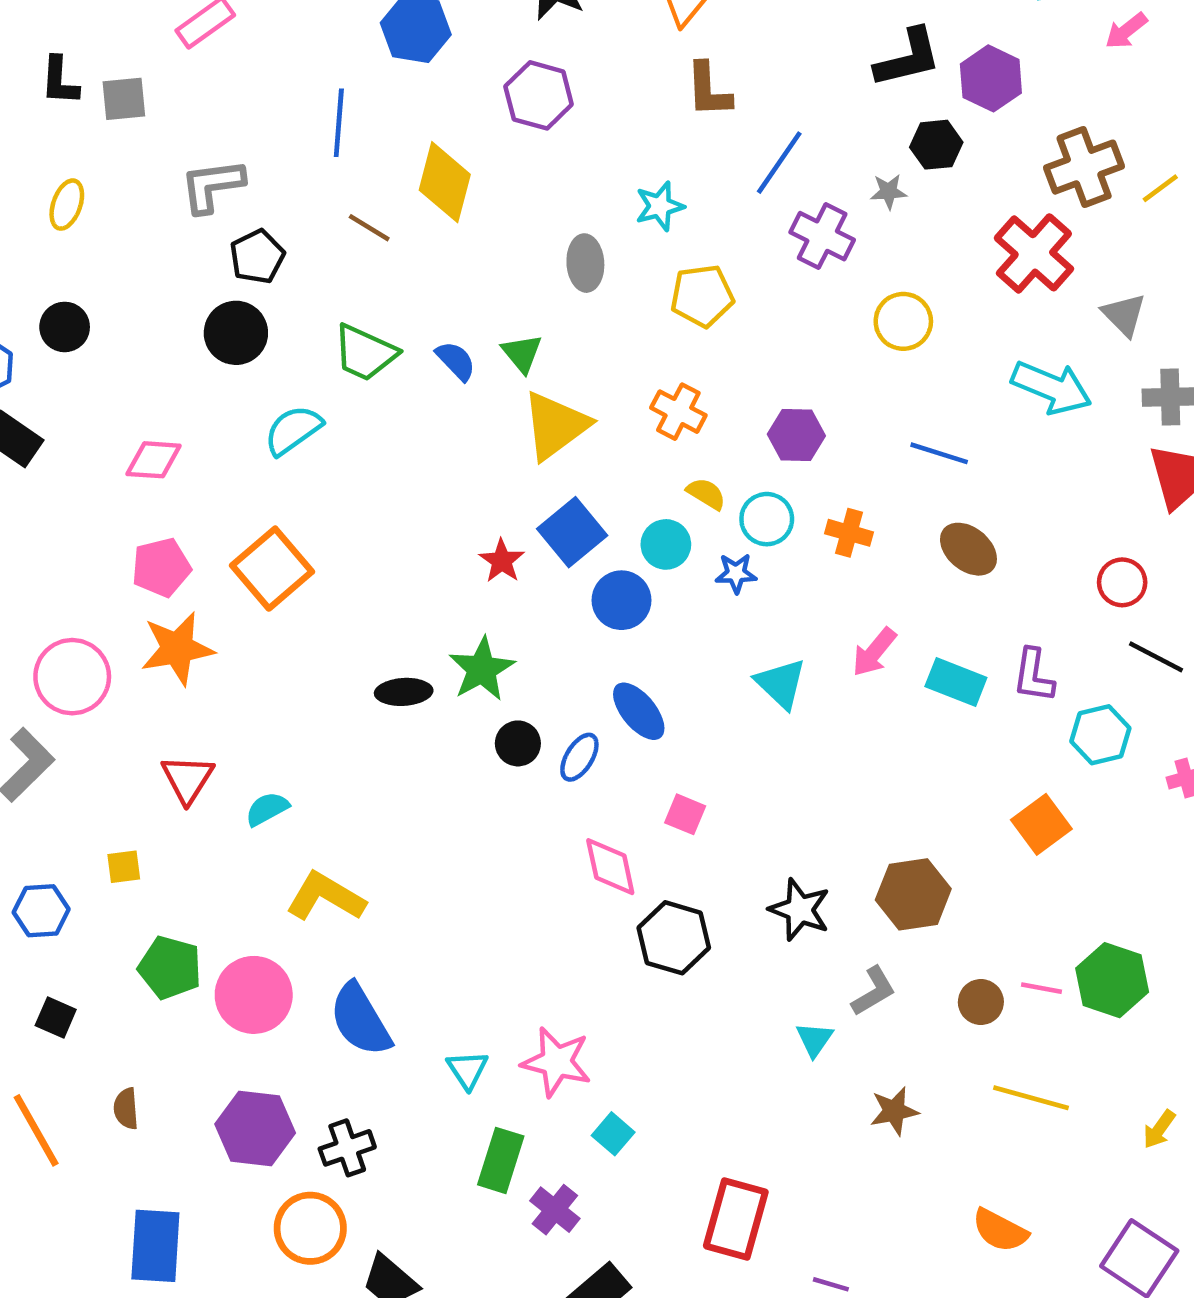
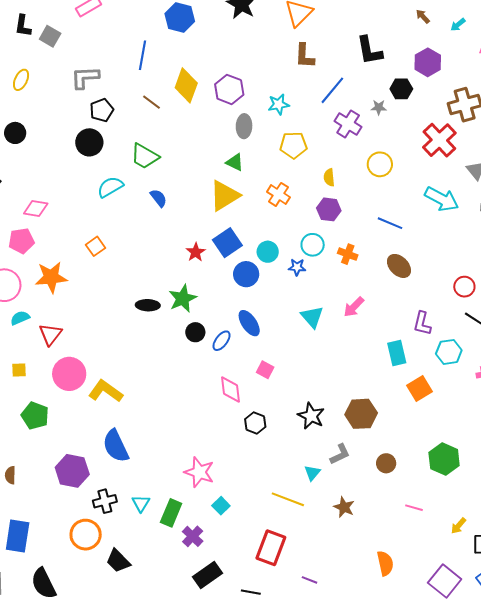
black L-shape: (908, 58) -> (369, 51), moved, turned 88
purple hexagon: (539, 95) -> (229, 89), moved
gray square: (124, 99) -> (50, 36), turned 30
green triangle: (522, 353) -> (235, 162), moved, turned -30
blue semicircle: (456, 361) -> (159, 198), moved
pink diamond: (154, 460) -> (36, 209), moved
yellow semicircle: (706, 494) -> (329, 177), moved, turned -132
pink pentagon: (161, 567) -> (21, 241), moved
orange square: (272, 569) -> (96, 246), size x0.6
cyan rectangle: (956, 682) -> (397, 353), moved, turned 50
cyan semicircle: (267, 809) -> (20, 318), moved
black hexagon: (674, 938) -> (255, 423), size x0.7
pink line: (1042, 988) -> (414, 508), moved
pink circle: (254, 995) -> (69, 374), moved
cyan triangle: (467, 1070) -> (141, 503), moved
yellow line: (1031, 1098) -> (288, 499), moved
brown star: (894, 1111) -> (344, 507), turned 30
purple hexagon: (255, 1129) -> (72, 471), moved
orange semicircle: (1000, 1230) -> (385, 563), turned -135

